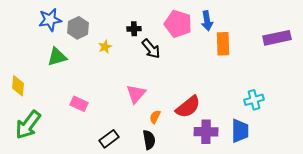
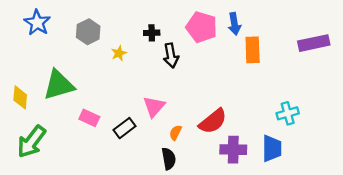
blue star: (50, 20) -> (37, 23), moved, turned -30
black arrow: (151, 49) -> (171, 56), turned 30
green triangle: (57, 57) -> (59, 85), moved, size x1.4
black rectangle: (109, 139) -> (124, 128), moved

